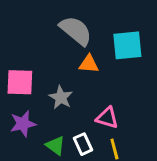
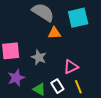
pink triangle: (107, 118) -> (71, 67), turned -35

